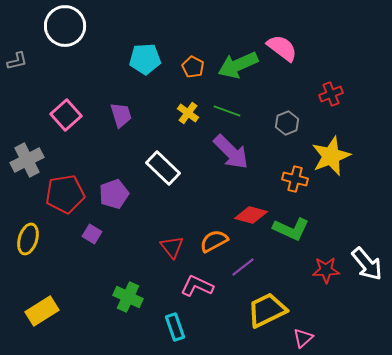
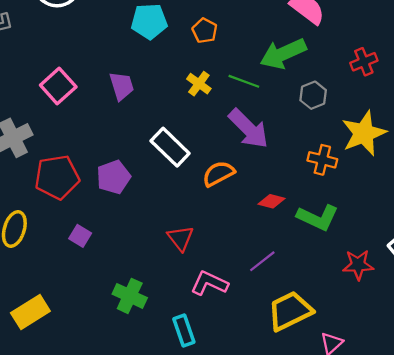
green arrow: (238, 65) -> (283, 54), moved
red diamond: (251, 215) -> (272, 201), size x0.7
purple square: (92, 234) -> (80, 236), moved
orange semicircle: (214, 241) -> (219, 174), moved

